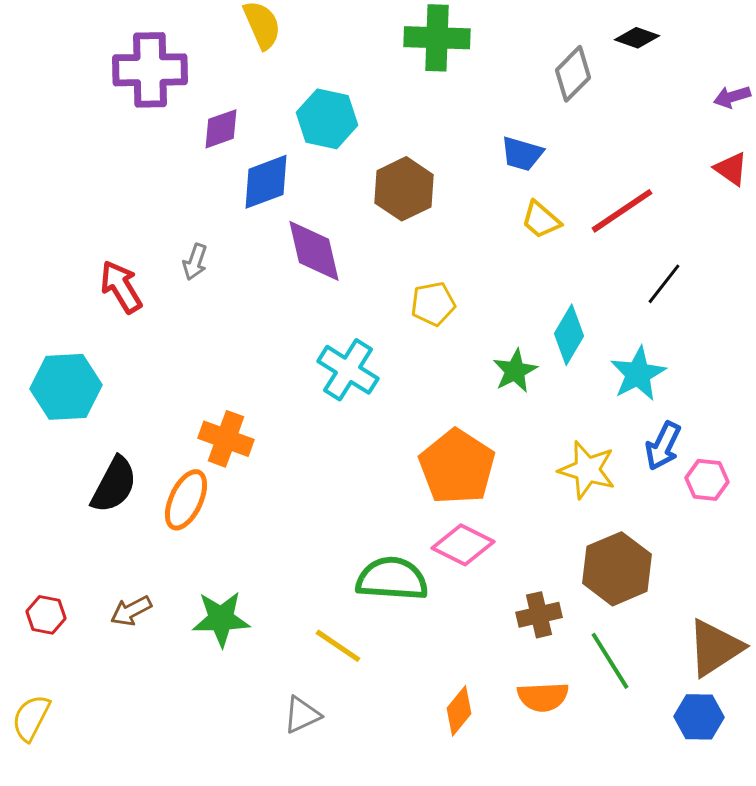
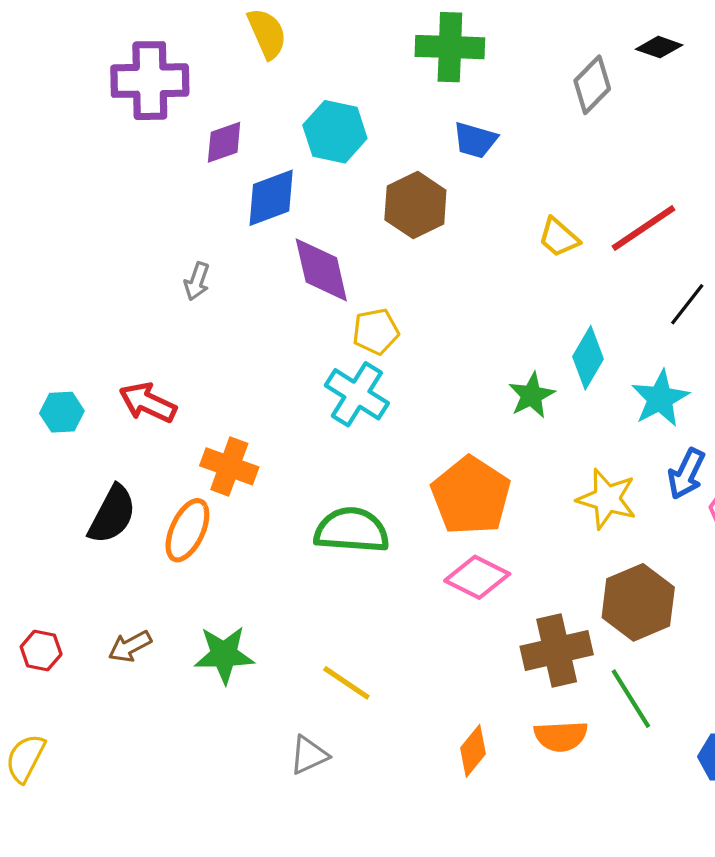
blue trapezoid: (522, 154) -> (475, 140), moved
red arrow: (121, 287) -> (148, 403), moved, turned -34
yellow pentagon: (433, 304) -> (376, 332), moved
cyan hexagon: (66, 387) -> (62, 412), size x0.6
green semicircle: (392, 579) -> (352, 530), moved
brown cross: (539, 615) -> (557, 650), size x1.5

